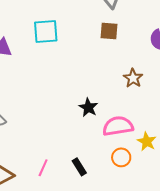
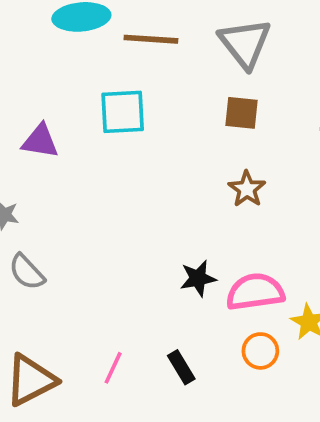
brown star: (133, 78) -> (247, 189), moved
black star: (88, 107) -> (198, 278), moved, turned 30

